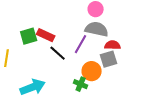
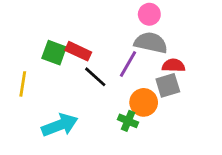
green square: (29, 36) -> (54, 53), turned 36

